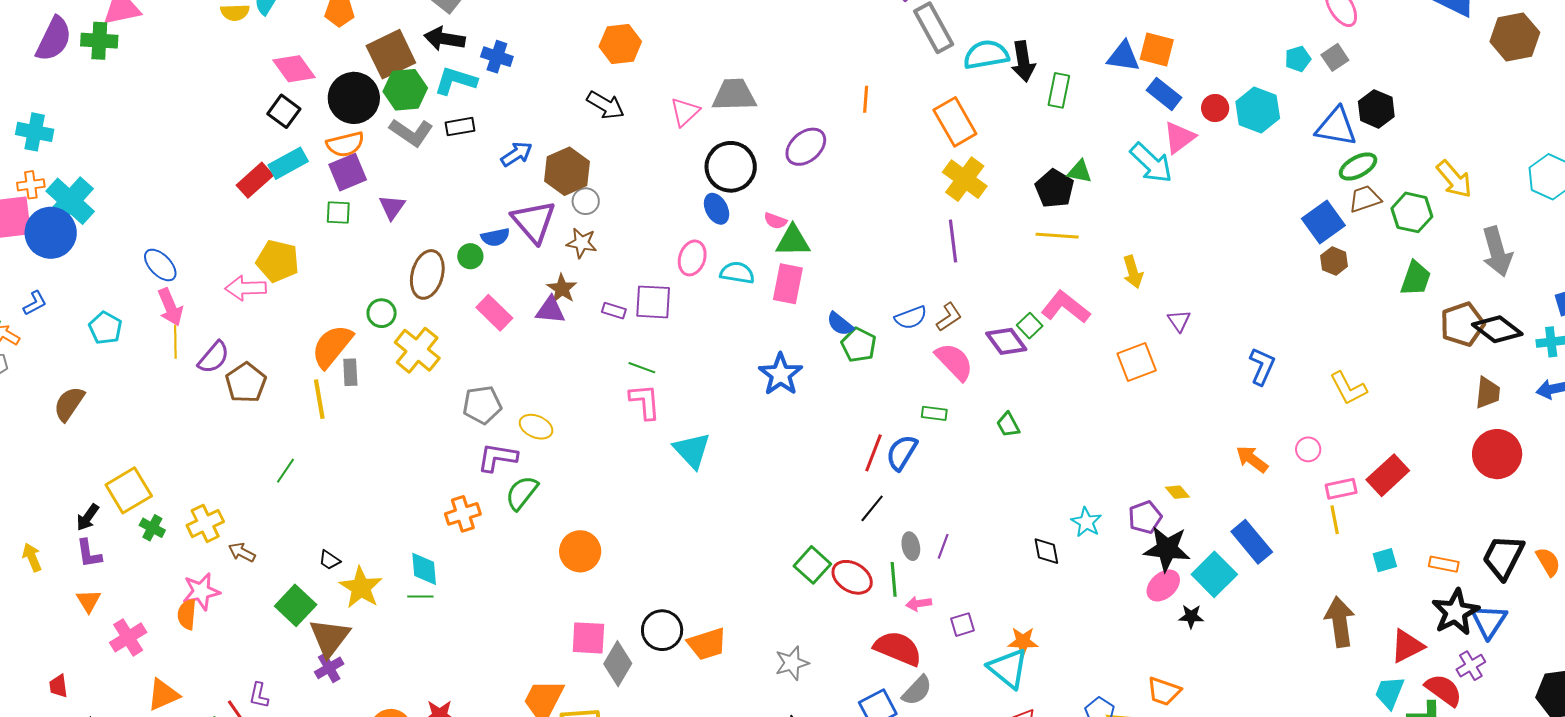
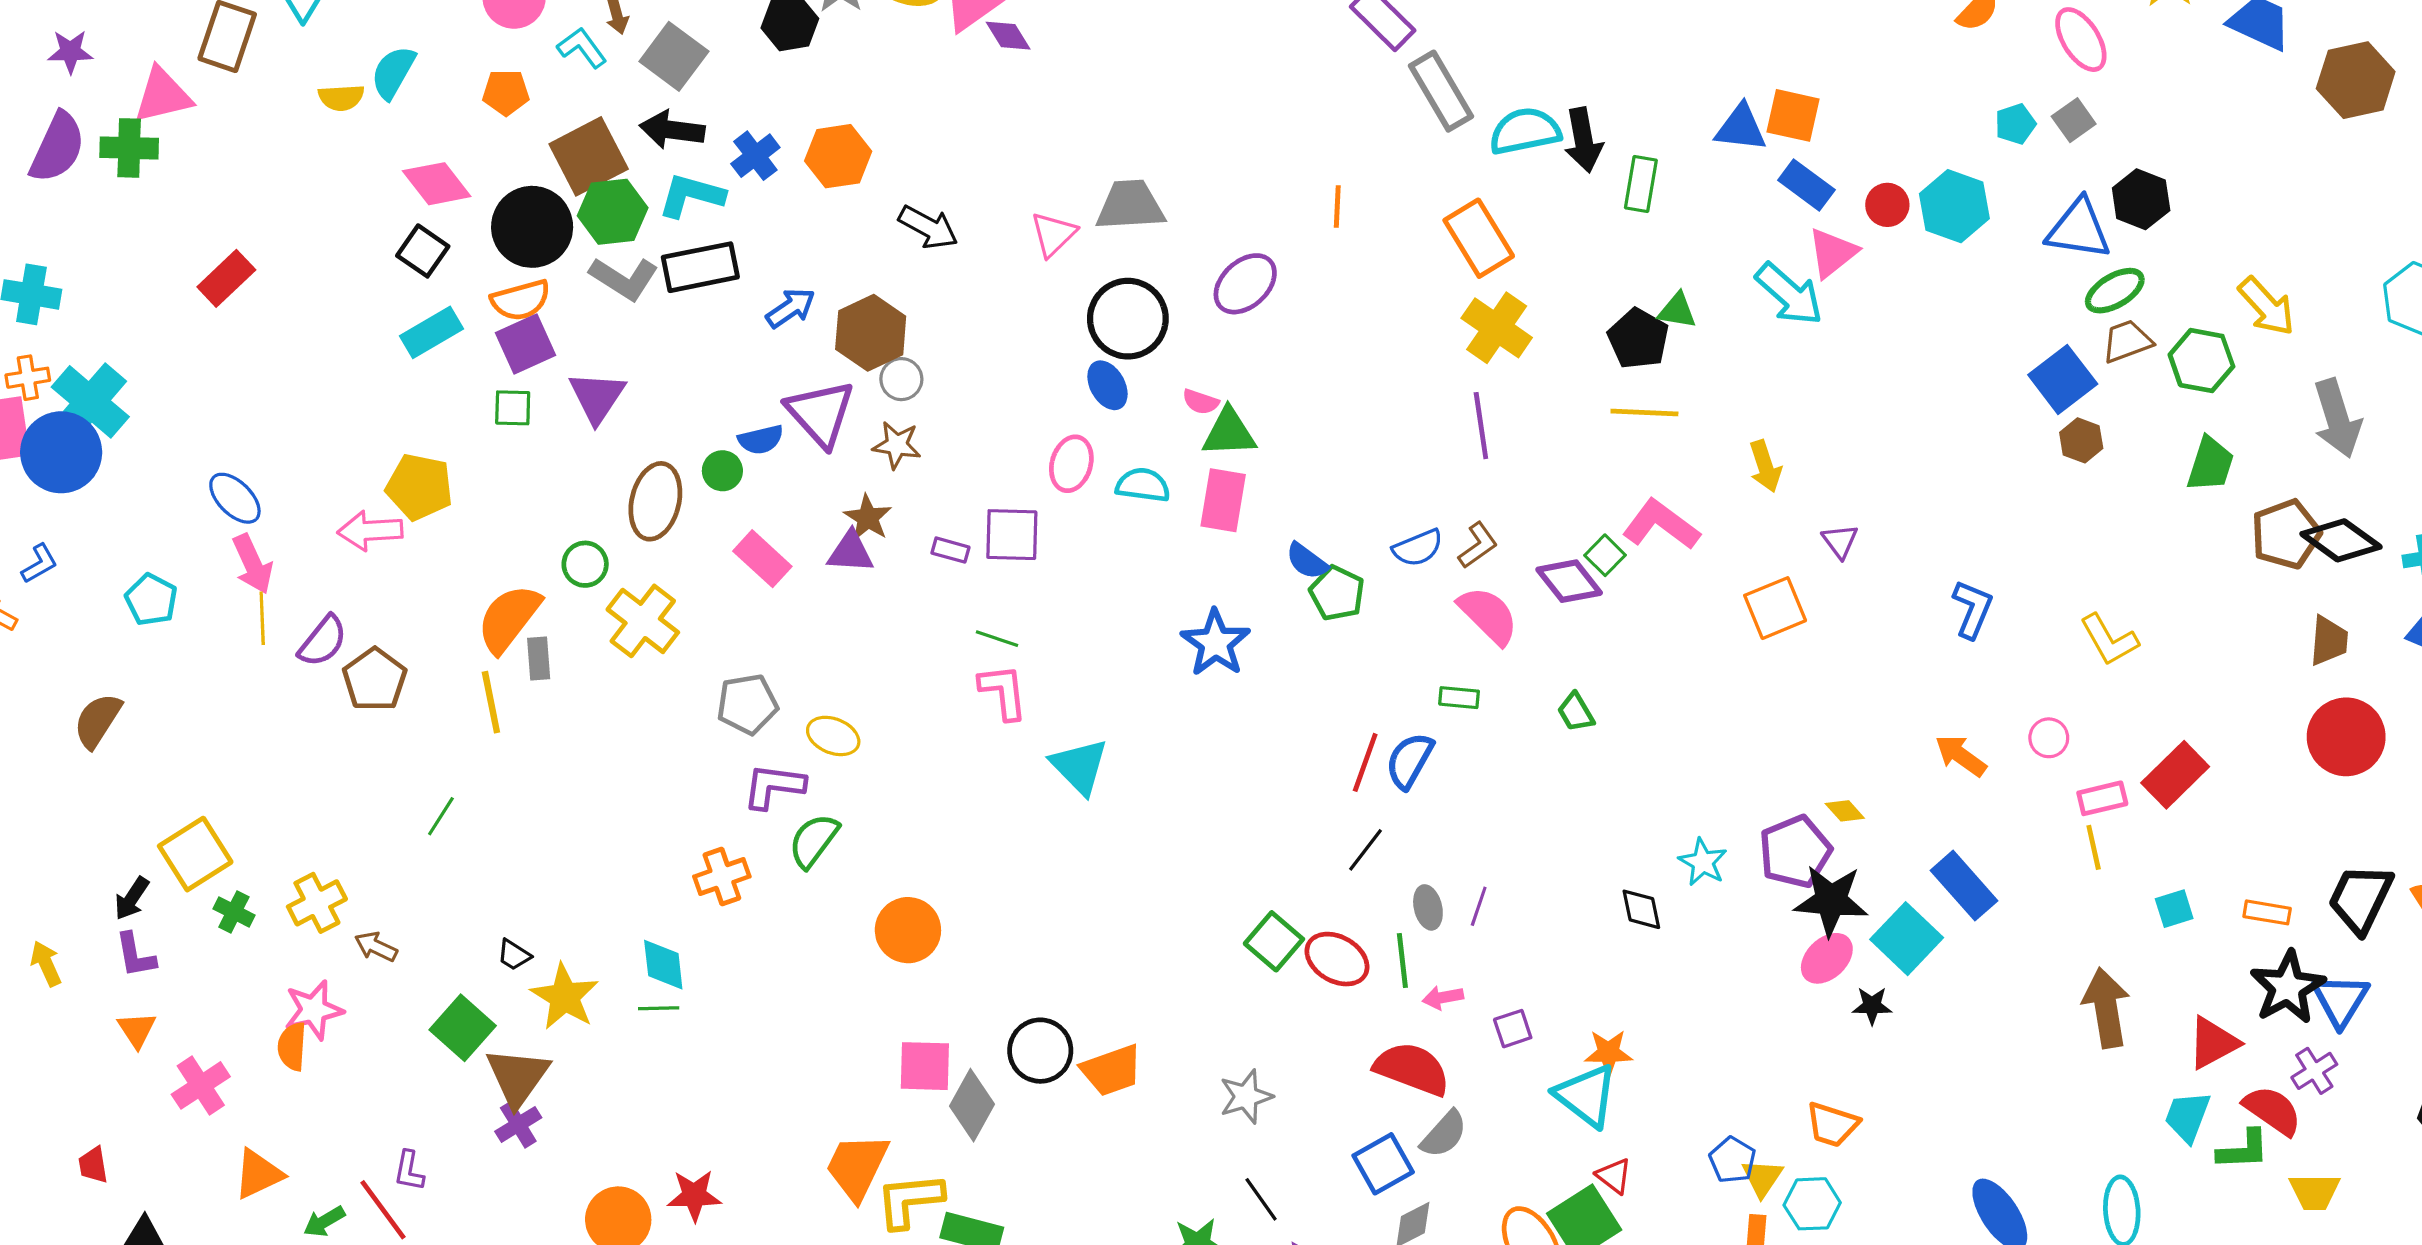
orange hexagon: (620, 44) -> (838, 156), moved
blue cross: (497, 57) -> (755, 156), turned 36
black rectangle: (460, 127) -> (700, 267), size x1.6
red rectangle: (255, 180) -> (226, 278), moved
purple triangle: (392, 207) -> (597, 397), size x1.4
purple pentagon: (1145, 517) -> (1795, 852), size x1.4

